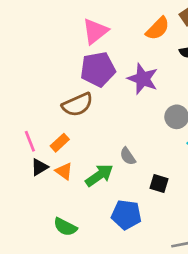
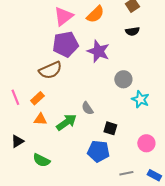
orange semicircle: (158, 29) -> (95, 14), moved
black triangle: (39, 167) -> (17, 141), moved
orange triangle: (64, 171) -> (40, 119), turned -32
blue pentagon: (126, 215) -> (98, 151), moved

